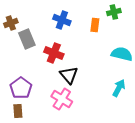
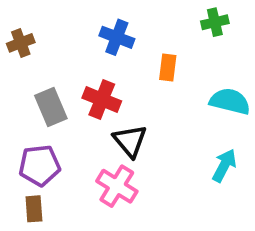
orange rectangle: (95, 25) -> (168, 67), moved
gray rectangle: (27, 39) -> (51, 107), moved
purple pentagon: (21, 88) -> (40, 165), turned 30

